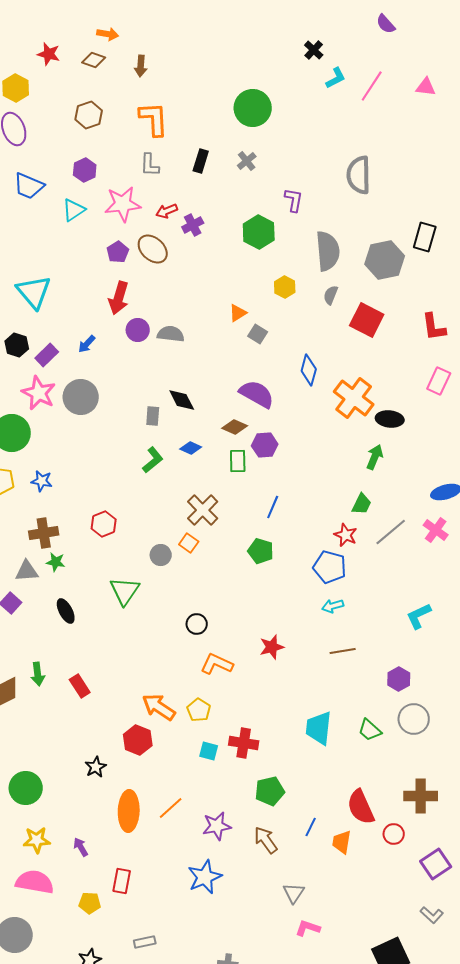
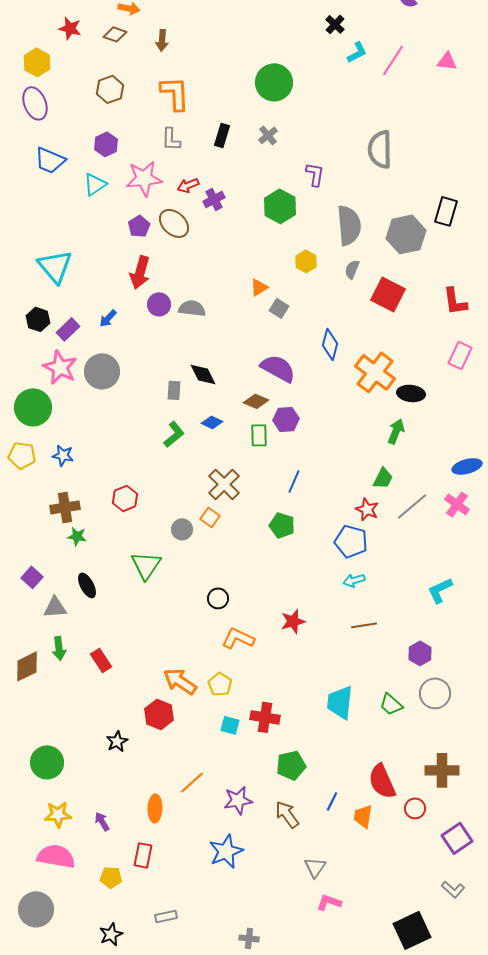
gray triangle: (27, 571) -> (55, 607), moved
orange ellipse: (129, 811) -> (155, 808), moved, size x0.7

